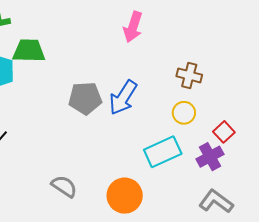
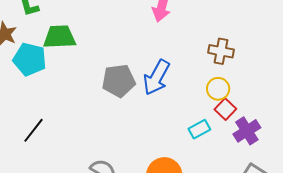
red square: (224, 132) -> (225, 109), moved
cyan rectangle: (163, 152) -> (199, 129), size x0.6

